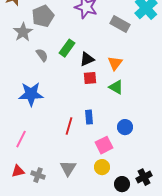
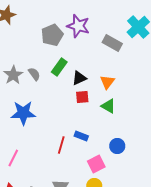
gray pentagon: (43, 16) -> (52, 35), moved
gray star: (23, 32) -> (13, 75), moved
blue rectangle: (89, 117) -> (81, 136), turned -64

